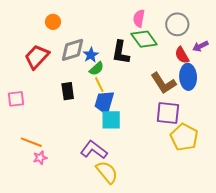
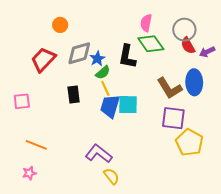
red semicircle: (182, 55) -> (188, 45), moved
cyan square: (111, 120) -> (128, 105), moved
pink star: (40, 158) -> (29, 173), moved
yellow semicircle: (107, 172) -> (111, 176), size x0.7

